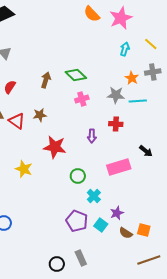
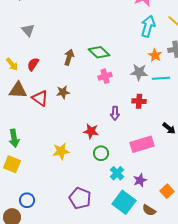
cyan arrow: (125, 49) -> (148, 26), size x1.5
red star: (55, 147) -> (91, 131), moved, size x0.7
yellow star: (24, 169) -> (61, 151), moved, turned -30
purple star: (117, 213) -> (140, 180), moved
purple pentagon: (77, 221) -> (80, 198), moved
cyan square: (101, 225) -> (124, 202), size x1.6
orange square: (144, 230) -> (167, 191), moved, turned 32

